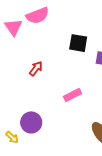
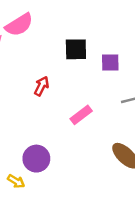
red arrow: (36, 69) -> (41, 86), moved

